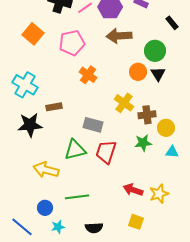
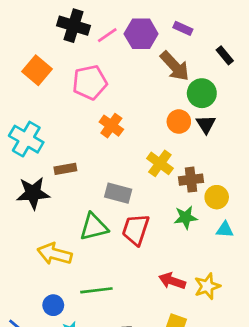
brown arrow: (119, 36) -> (175, 66), moved, turned -130

